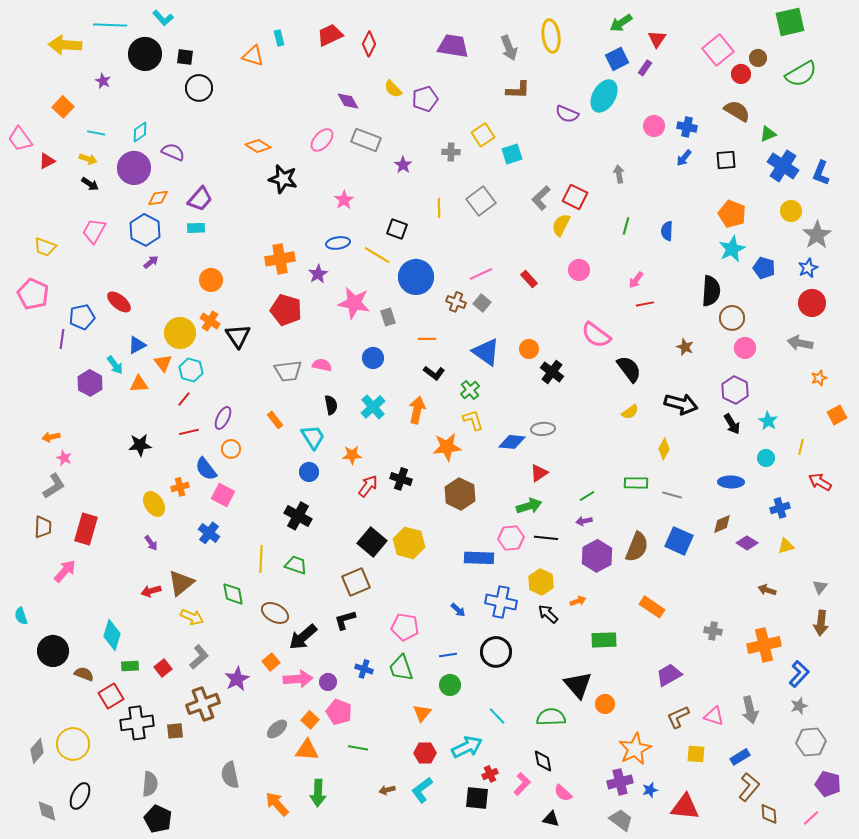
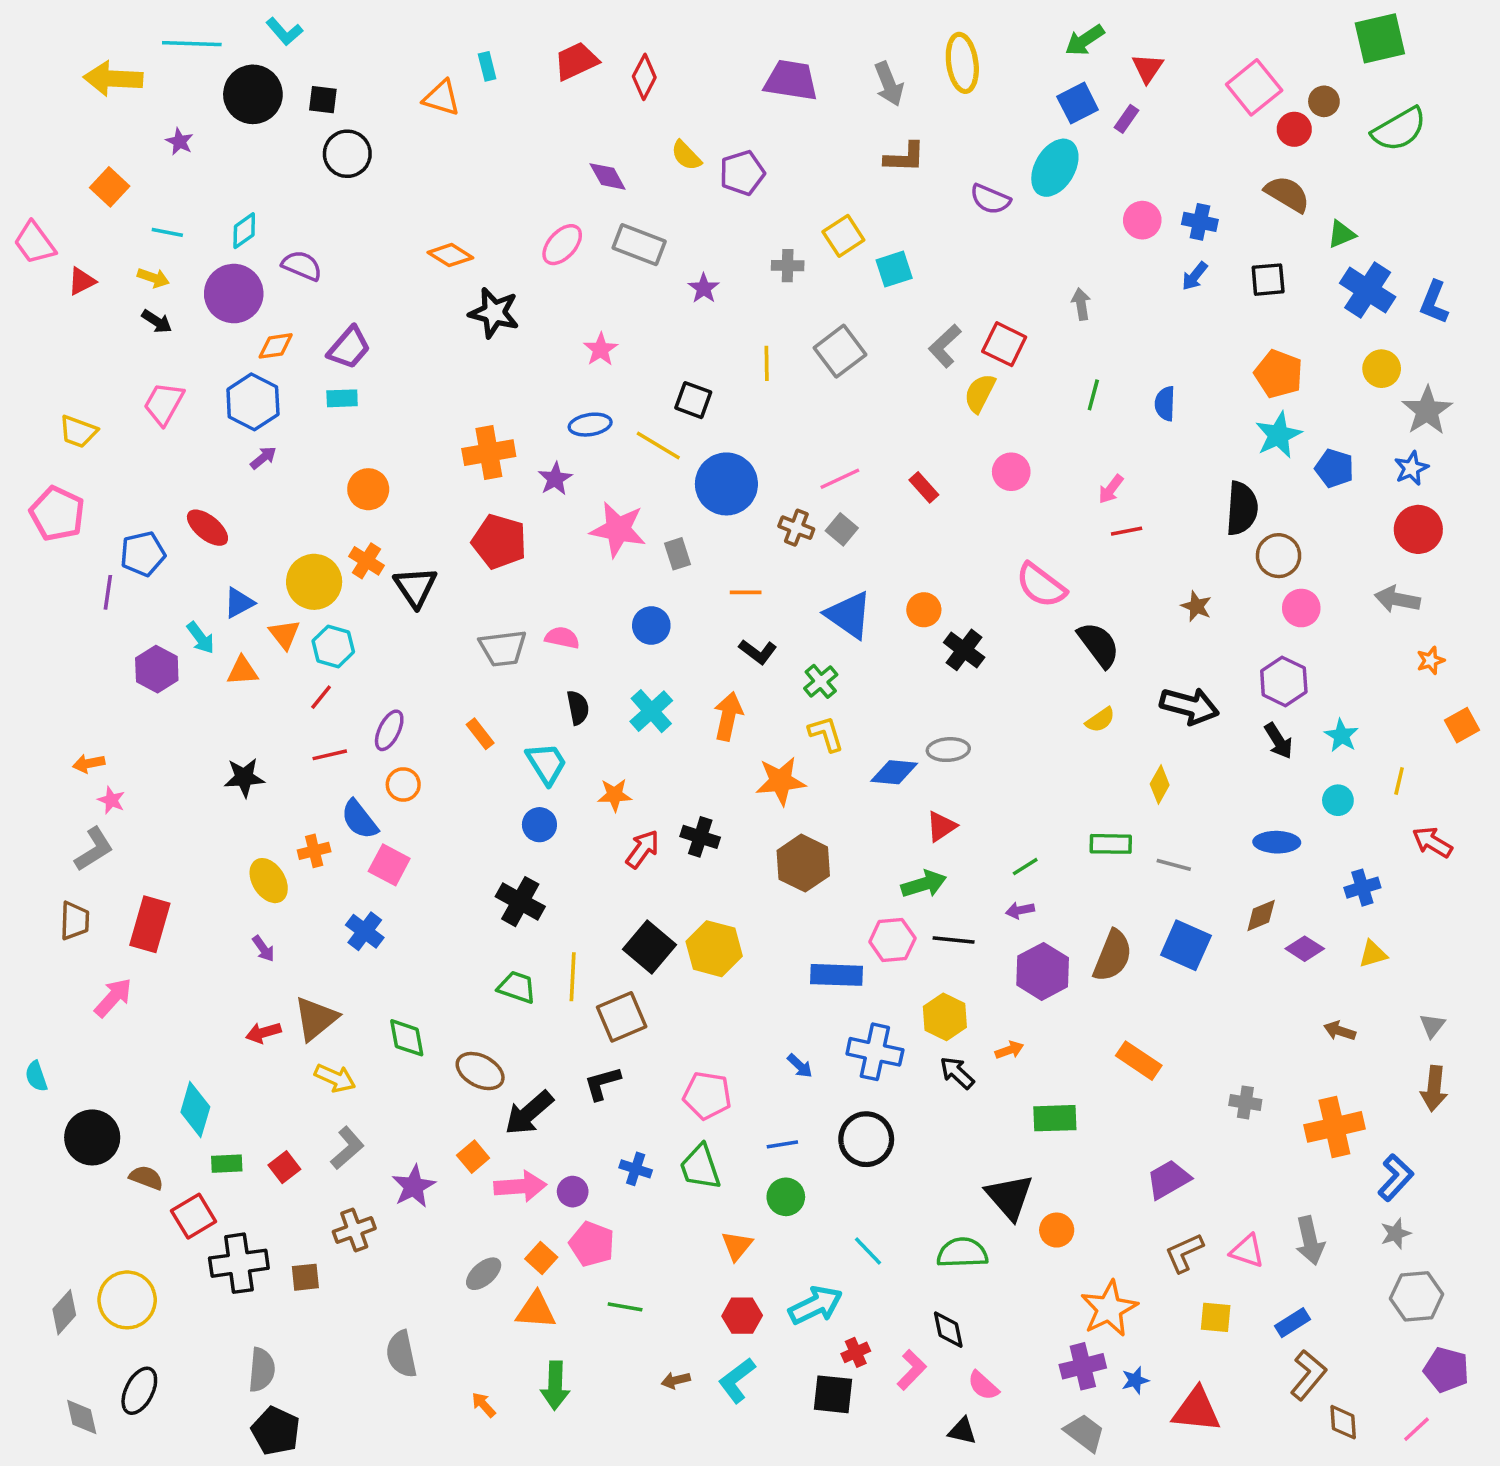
yellow line: (261, 559) -> (573, 977), moved
brown cross: (203, 704) -> (354, 1230), size x0.7
orange arrow: (277, 804) -> (484, 1405), size x0.6

